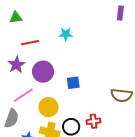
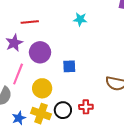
cyan star: (66, 34) -> (80, 19), moved
pink line: (23, 95) -> (18, 74), turned -40

